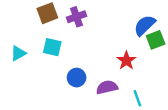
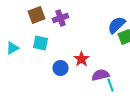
red star: (126, 61) -> (81, 59), moved
purple semicircle: (107, 87) -> (100, 75), moved

